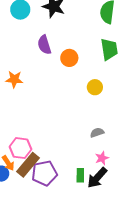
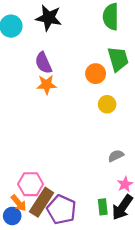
orange circle: (69, 58) -> (96, 74), moved
orange star: (14, 79) -> (46, 85), moved
purple pentagon: (44, 173) -> (61, 210), turned -30

